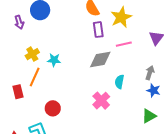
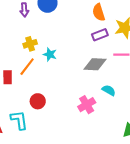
purple rectangle: (98, 30) -> (100, 35), turned 63
cyan semicircle: (119, 82) -> (109, 90), turned 96

